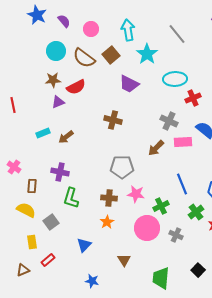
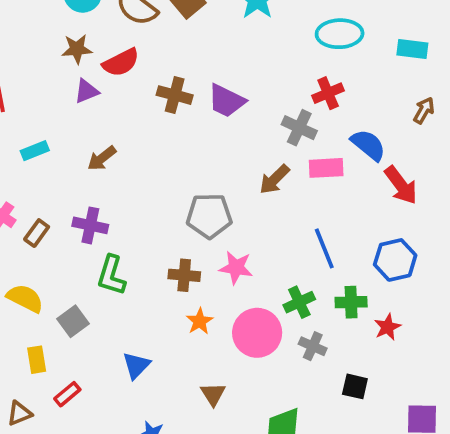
cyan ellipse: (175, 79) -> (340, 34), moved
purple trapezoid: (129, 84) -> (226, 101), moved
red cross: (193, 98) -> (328, 93), moved
brown cross: (113, 120) -> (175, 95), moved
cyan rectangle: (43, 133) -> (35, 151), moved
brown rectangle: (32, 186) -> (37, 233), moved, turned 32
green cross: (161, 206) -> (299, 302), moved
green cross: (196, 212) -> (351, 302), turned 35
orange star: (107, 222) -> (200, 321), moved
black square: (198, 270) -> (355, 386), moved, turned -32

